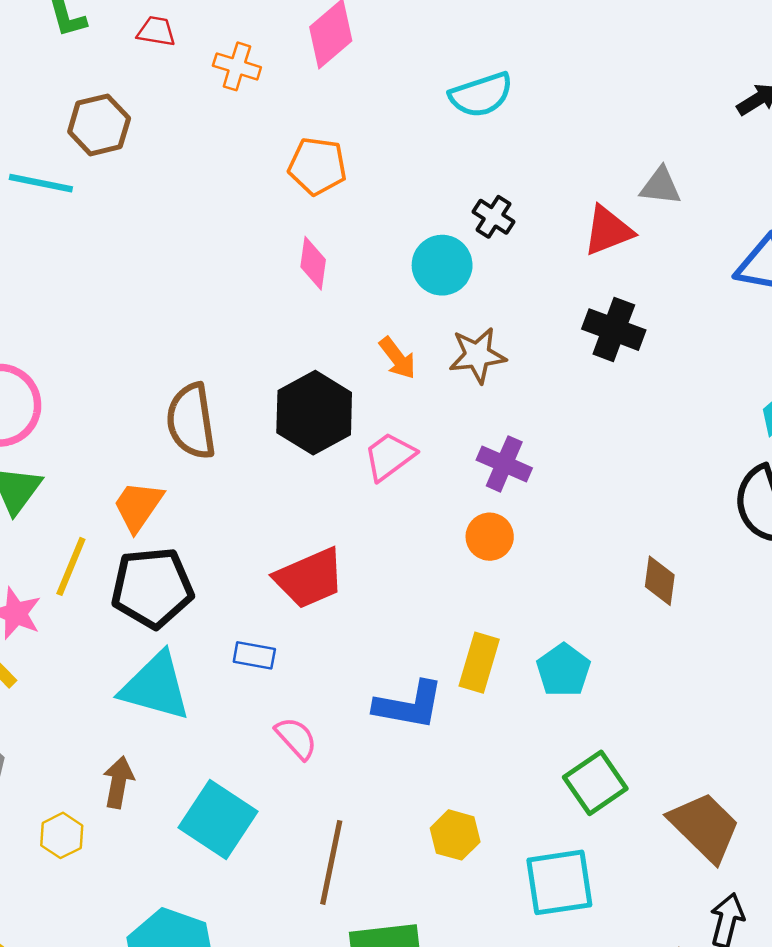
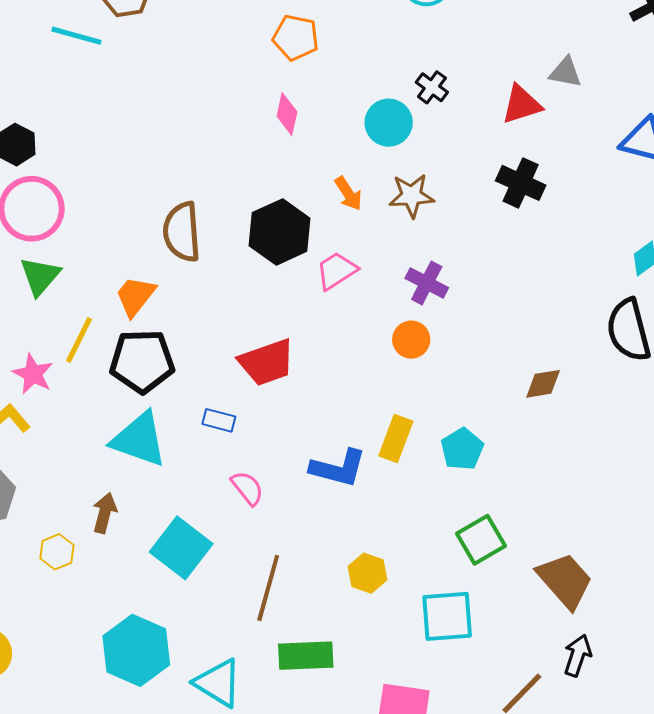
brown diamond: (660, 581) -> (543, 384), turned 69

